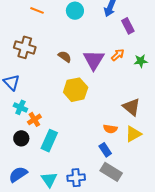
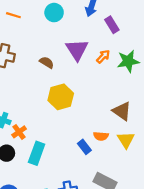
purple triangle: (94, 60) -> (77, 50), moved
green star: (141, 61) -> (128, 61), size x1.5
yellow triangle: (133, 134) -> (126, 140), turned -30
blue rectangle: (105, 150) -> (84, 147), moved

